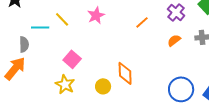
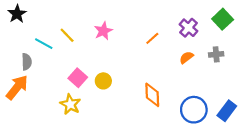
cyan line: (40, 27) -> (44, 44), turned 30
orange diamond: (125, 73) -> (152, 95), moved
yellow circle: (103, 86) -> (103, 81), moved

